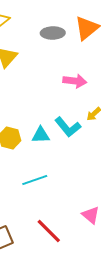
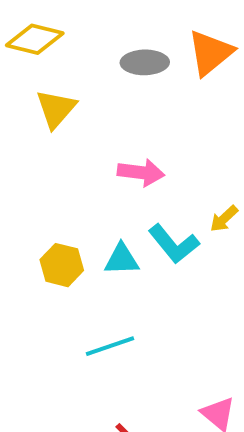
pink arrow: (75, 81) -> (141, 172), moved

